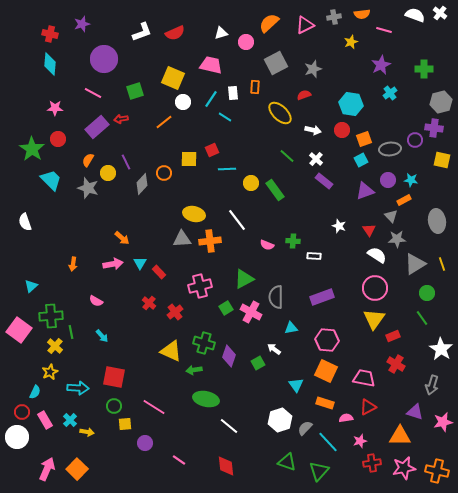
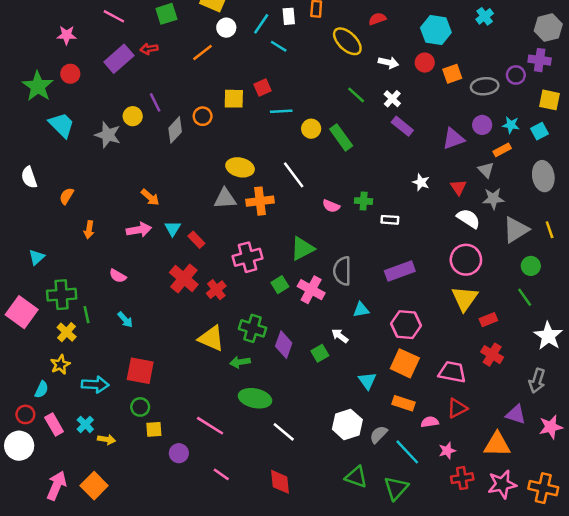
orange semicircle: (88, 160) -> (67, 196), moved
cyan square: (361, 160) -> (540, 131), moved
red cross: (149, 303) -> (184, 278), size x1.6
pink line: (154, 407) -> (210, 426), moved

